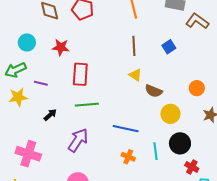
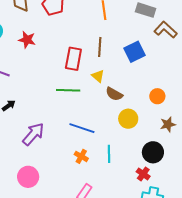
blue square: (169, 47) -> (134, 52), size x1.5
red rectangle: (80, 74) -> (73, 59), moved
green line: (87, 105) -> (68, 90), moved
black circle: (180, 143) -> (153, 152), moved

